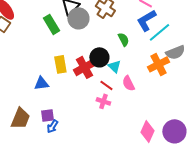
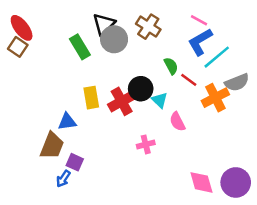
red line: (106, 85) -> (189, 80), moved
pink cross: (103, 101) -> (146, 144), turned -32
purple square: (47, 115) -> (75, 162), turned 32
brown trapezoid: (20, 118) -> (52, 146), moved
blue arrow: (52, 126) -> (63, 179), moved
pink diamond: (147, 131) -> (201, 182), turned -40

